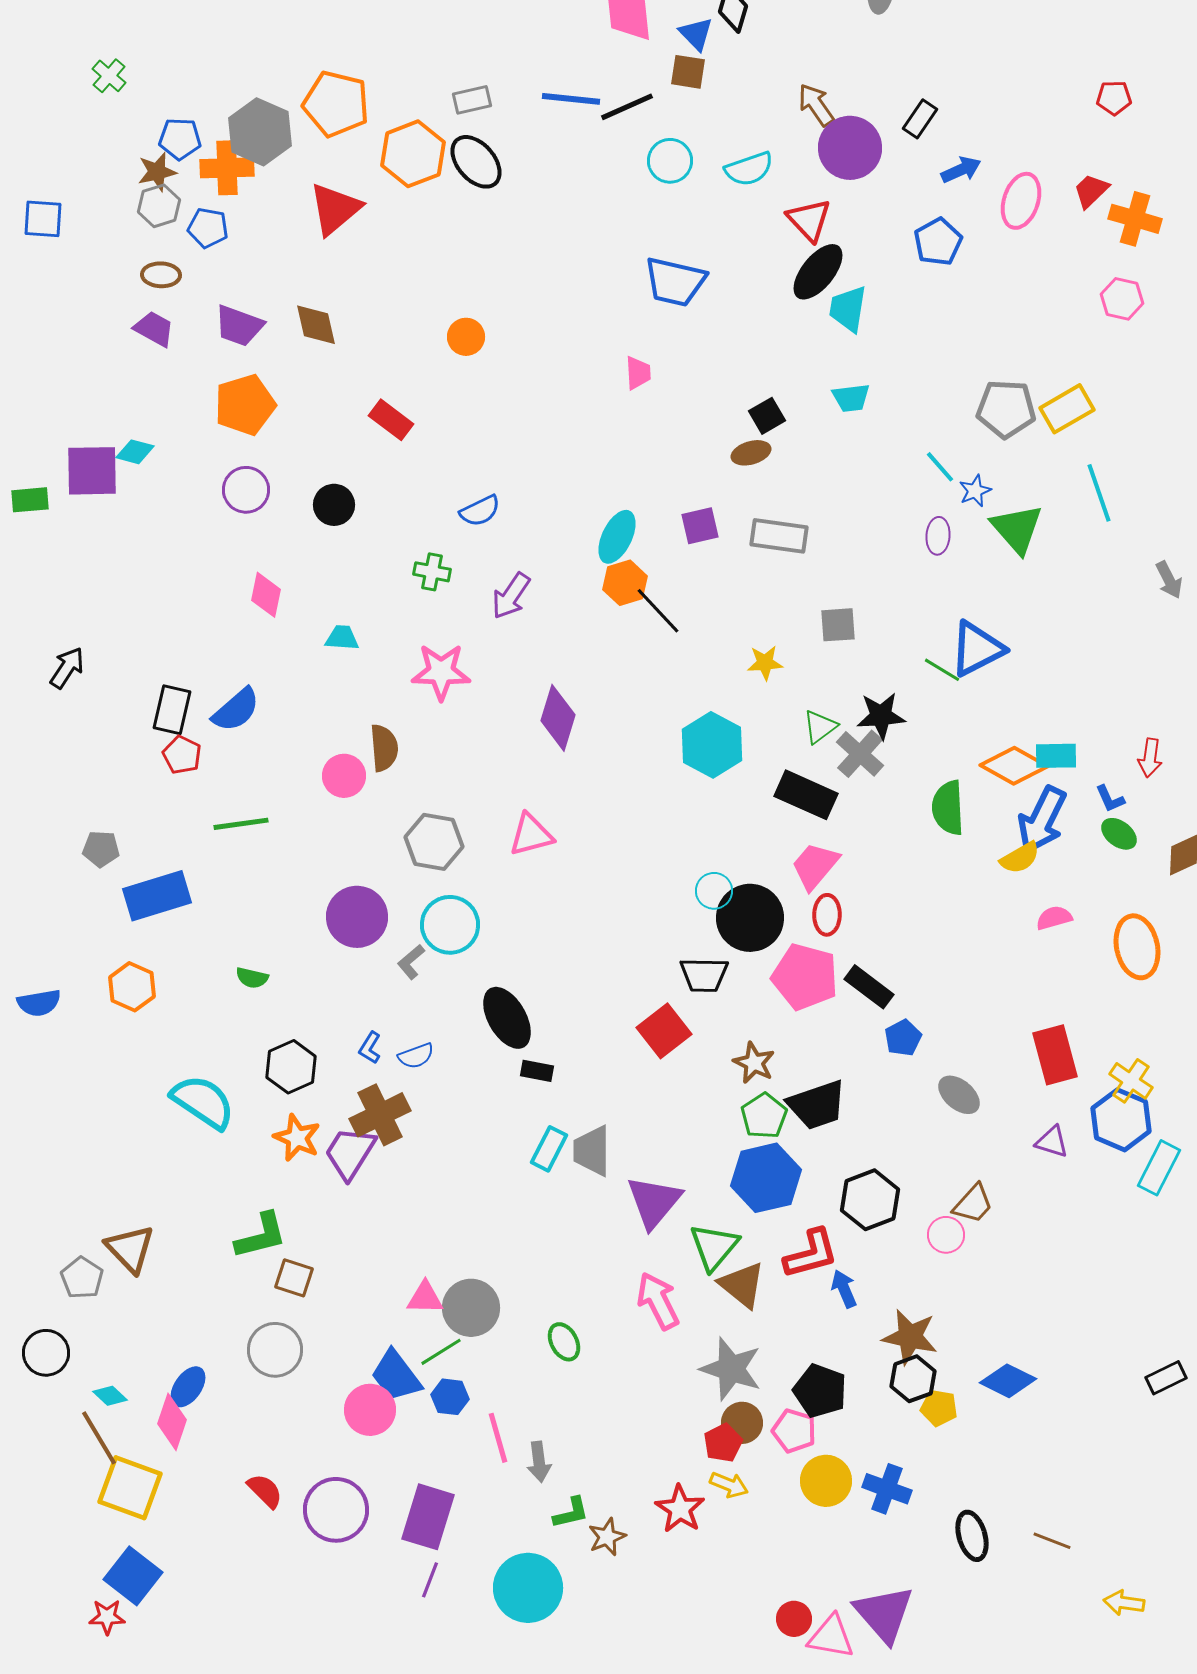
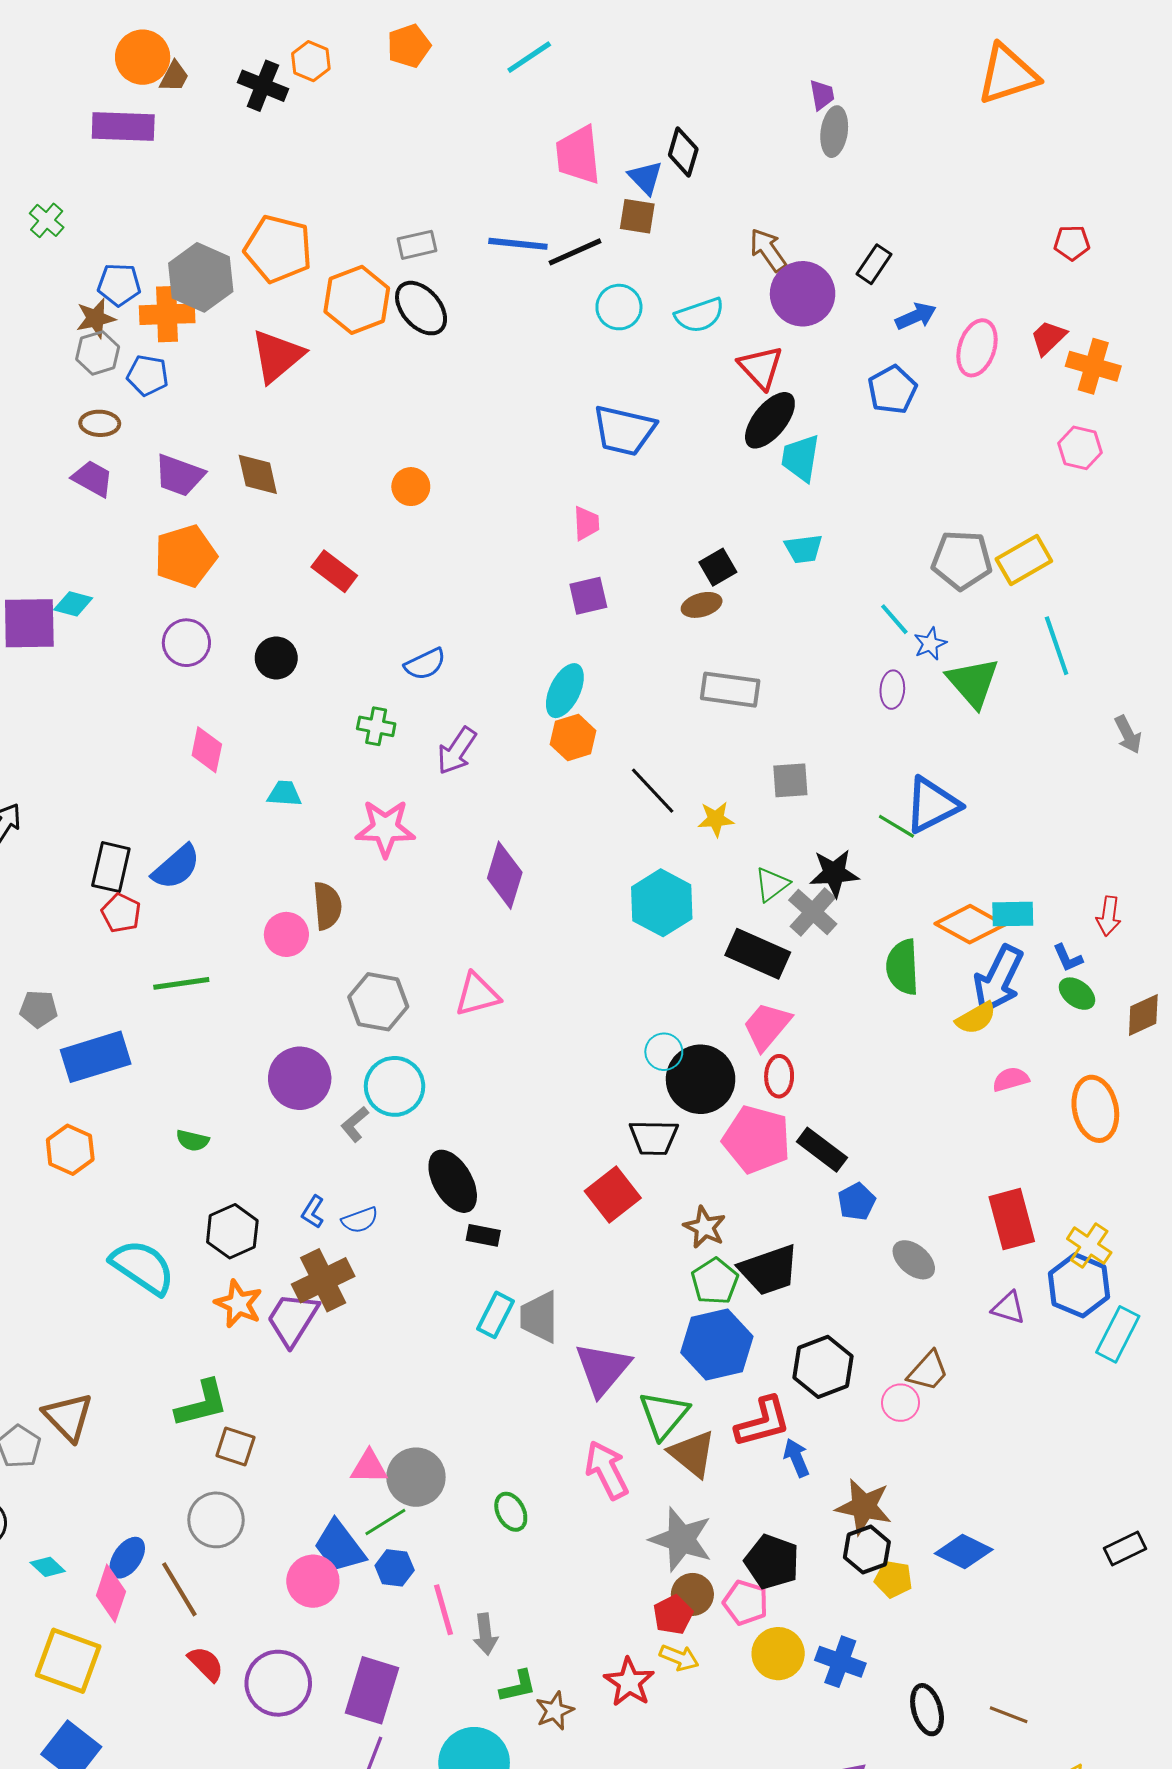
purple square: (700, 526) -> (588, 596), moved
black line: (658, 611) -> (653, 791), moved
brown line: (99, 1438) -> (179, 1589), moved

